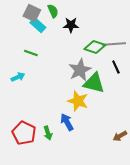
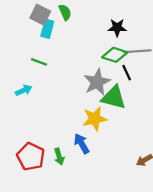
cyan rectangle: (38, 25) -> (47, 29), turned 63
black star: (71, 25) -> (117, 28), moved
black line: (116, 67) -> (127, 73), moved
yellow star: (78, 101) -> (95, 119), turned -30

